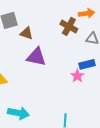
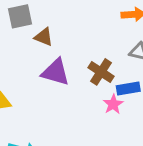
brown cross: (69, 26) -> (101, 72), moved

